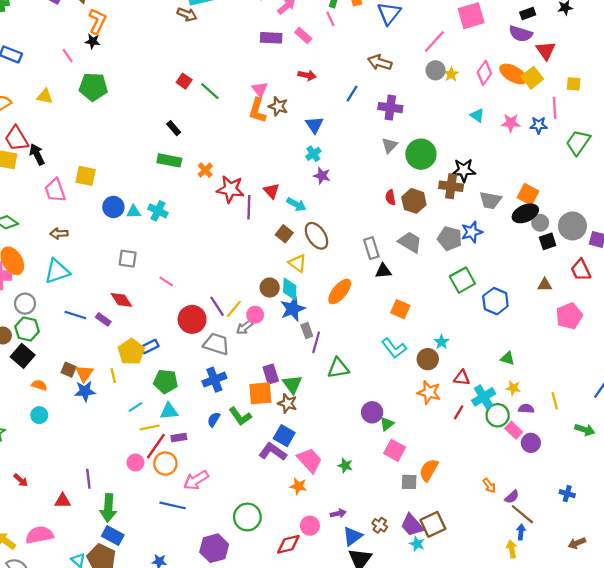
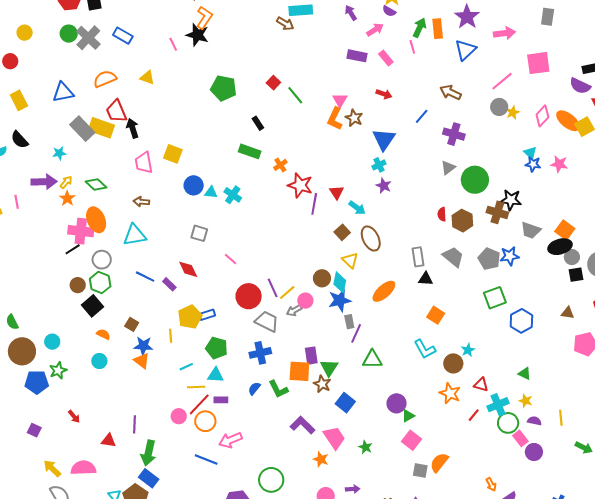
black star: (93, 41) -> (197, 35), size x1.6
green pentagon: (93, 87) -> (224, 88), moved
blue triangle: (314, 125) -> (384, 139), size x1.4
blue star: (539, 125) -> (533, 164), moved
orange triangle: (84, 373) -> (142, 361), moved, turned -36
blue square: (284, 436) -> (345, 403), moved

